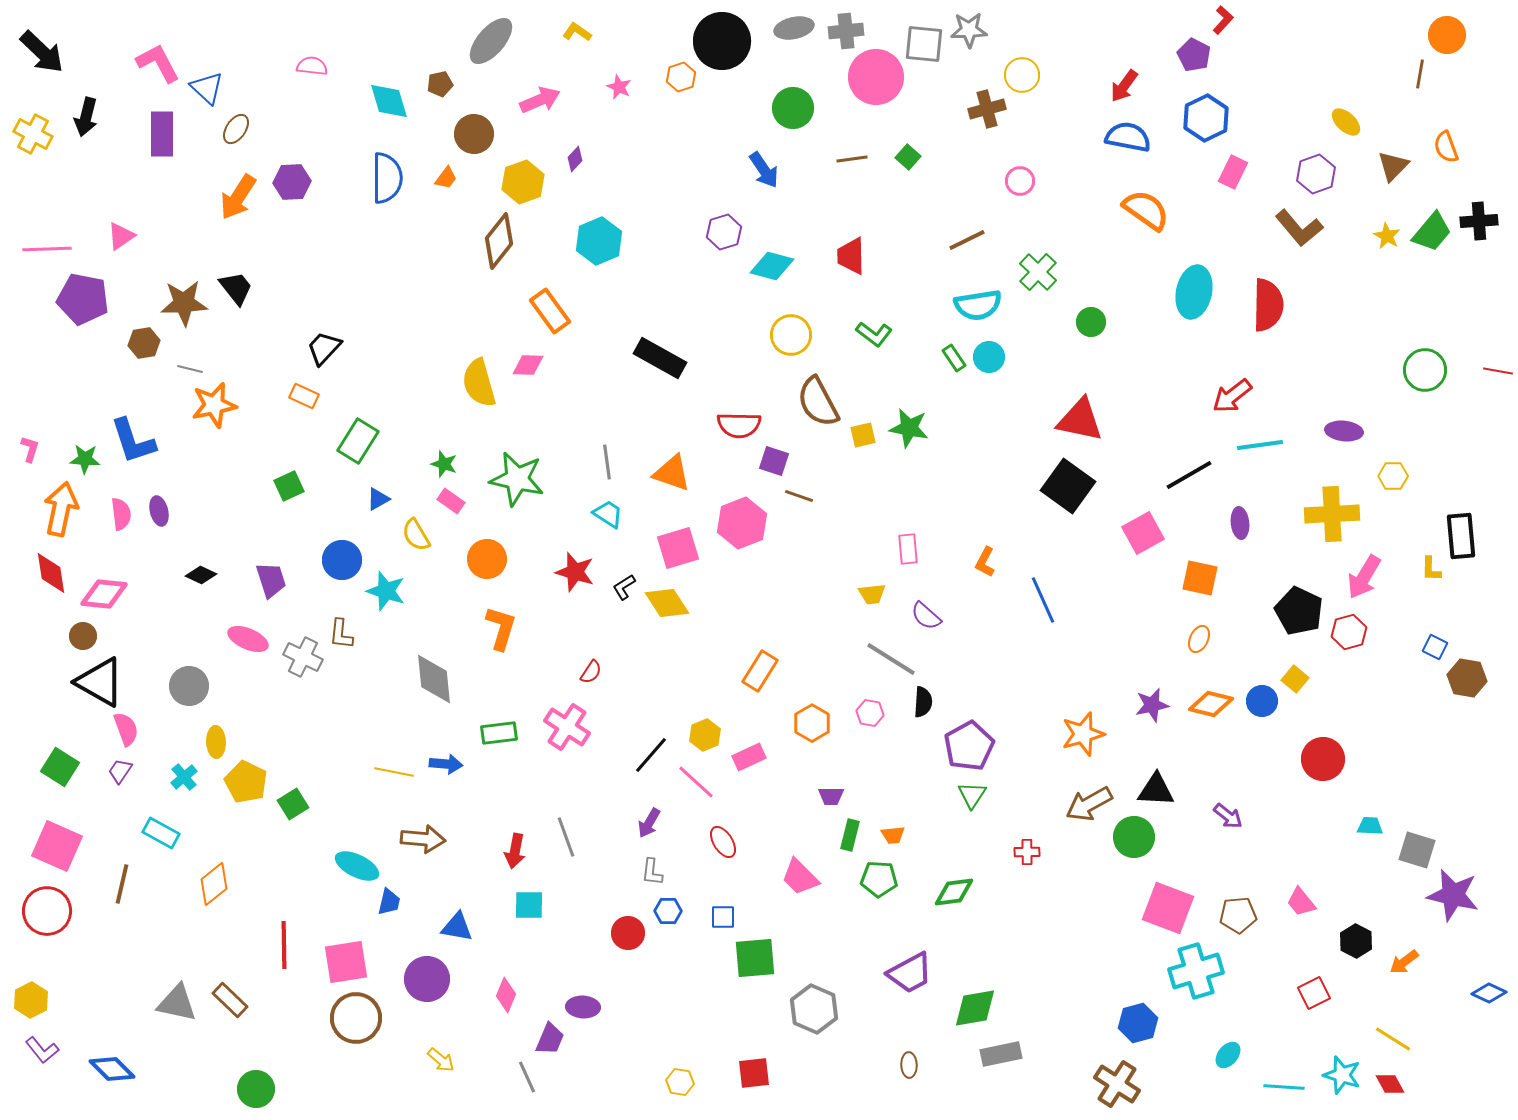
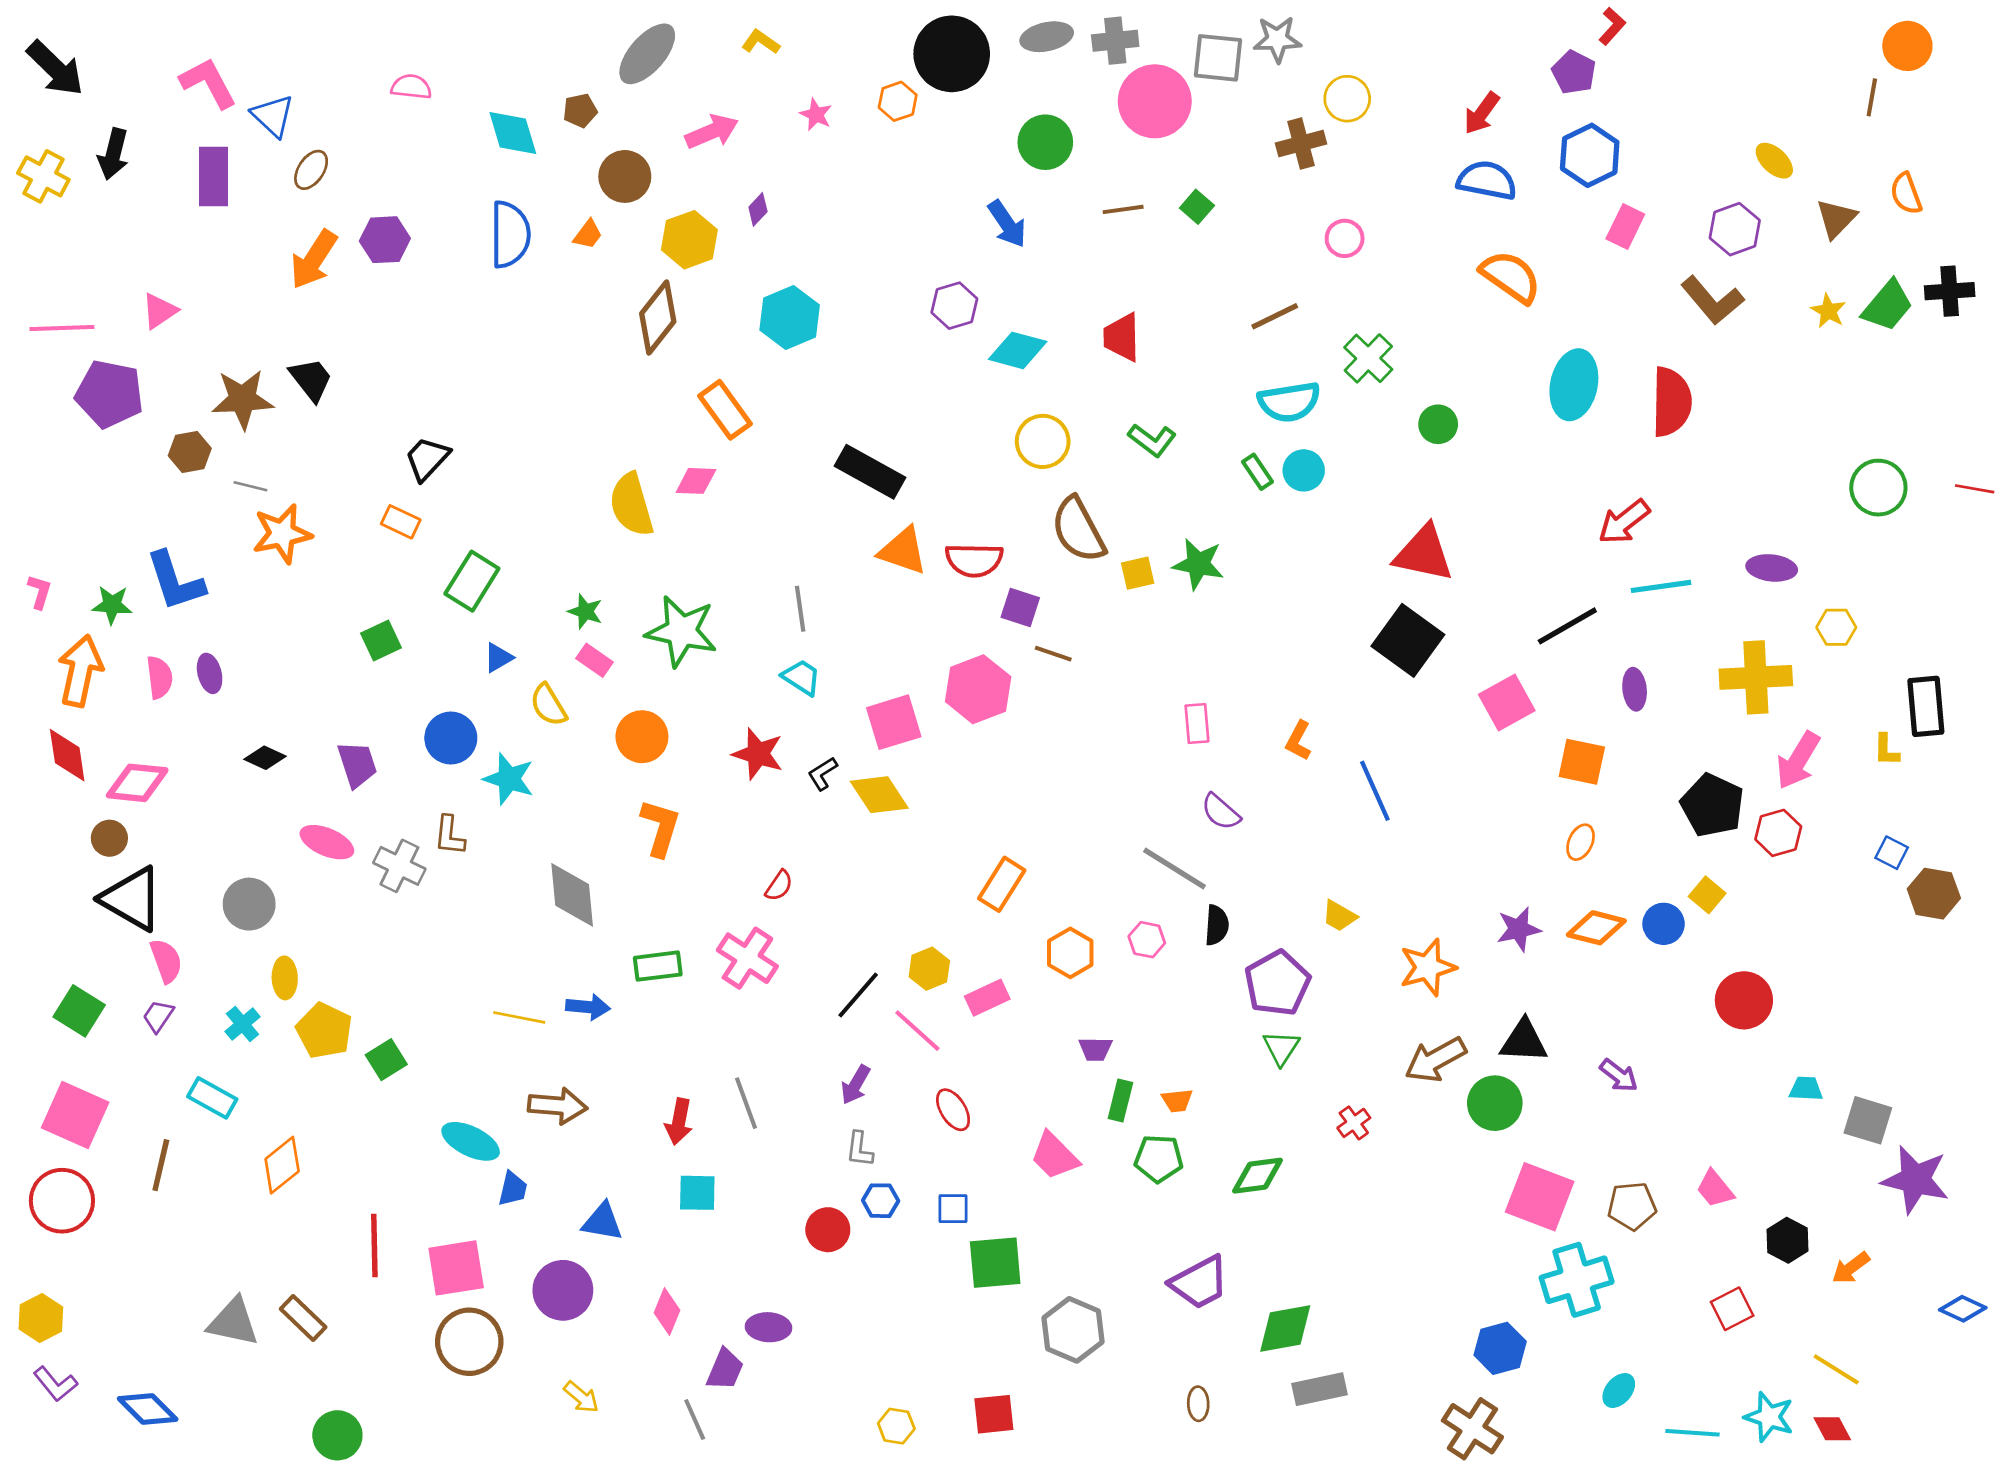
orange triangle: (672, 473) -> (903, 551), moved
yellow trapezoid: (872, 594) -> (1339, 916), moved, turned 36
red cross: (1027, 852) -> (1354, 1123), turned -35

